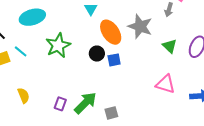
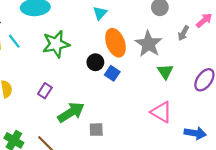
green triangle: (170, 46) -> (165, 72), moved
blue square: (114, 60) -> (112, 73), turned 32
purple rectangle: (60, 104) -> (45, 91), moved

